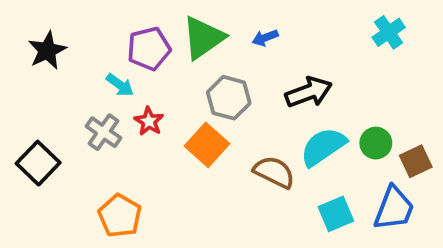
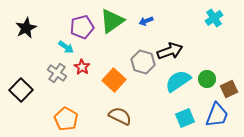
gray hexagon: (229, 98) -> (143, 62), moved
brown semicircle: (274, 172) -> (120, 116), moved

